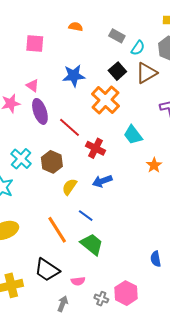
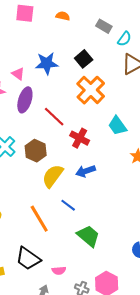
pink square: (35, 44) -> (25, 13), moved
black square: (117, 71) -> (84, 59), moved
blue star: (74, 76) -> (47, 63), moved
purple ellipse: (40, 111) -> (25, 100), turned 35
yellow semicircle: (69, 187) -> (53, 176), size x1.4
green trapezoid: (92, 244) -> (88, 236), moved

